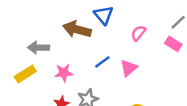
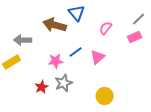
pink rectangle: (173, 44) -> (135, 37), turned -56
pink star: (64, 73) -> (56, 61), moved

